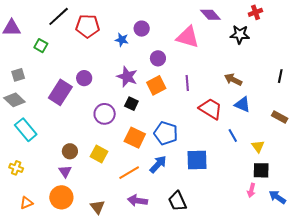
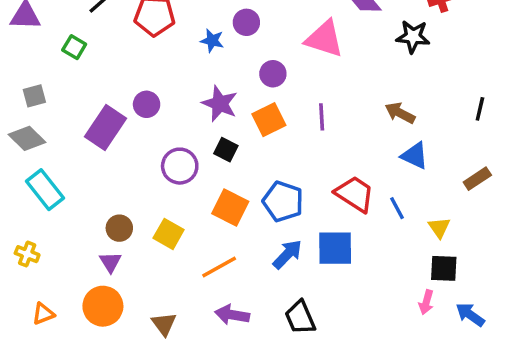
red trapezoid: (210, 109) -> (355, 194), moved
brown rectangle: (280, 117) -> (477, 179), turned -63
blue arrow: (158, 164) -> (287, 254), moved

